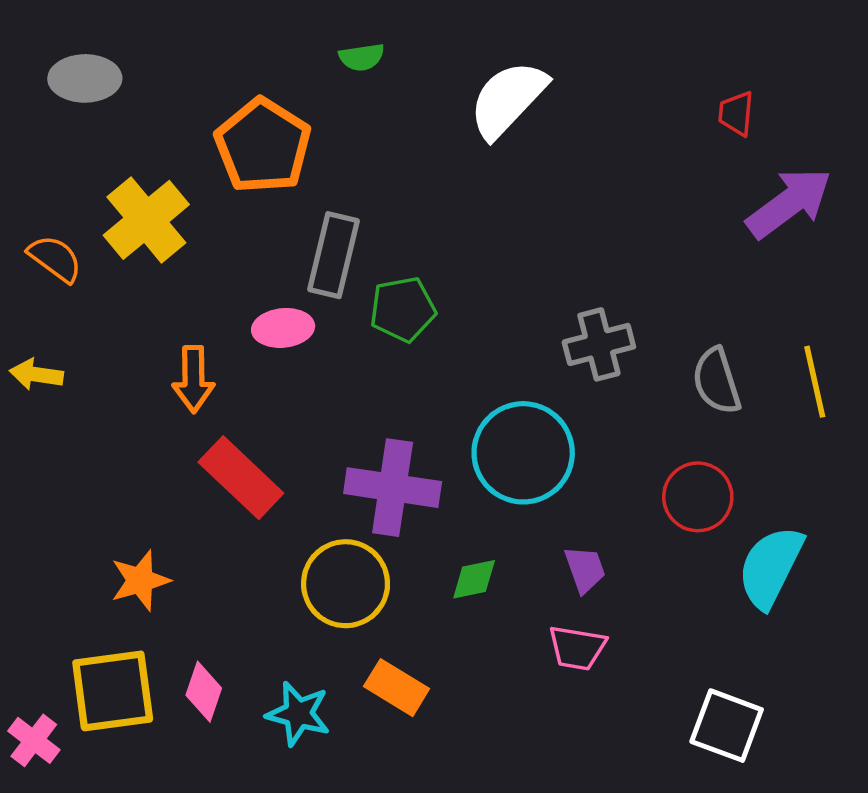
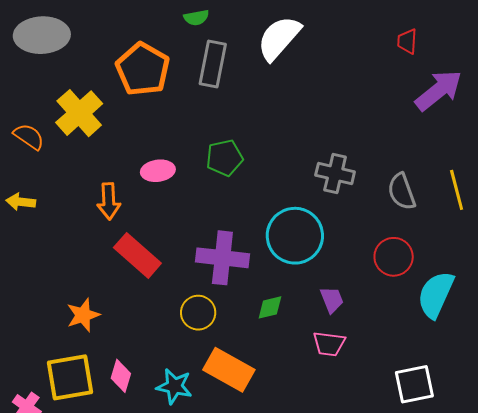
gray ellipse: (85, 78) -> (42, 35), size x1.4
gray rectangle: (334, 255) -> (213, 64), moved
gray cross: (599, 344) -> (335, 173), turned 30
yellow circle: (346, 584) -> (198, 313), size x0.7
orange rectangle: (397, 688) -> (229, 370), size x1.4
white square: (727, 726) -> (414, 384), turned -30

